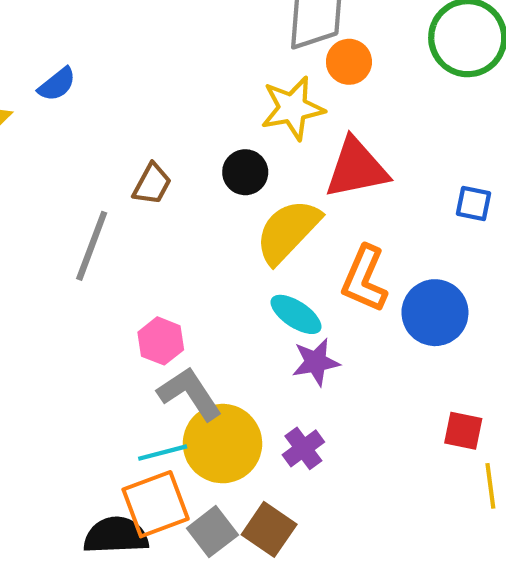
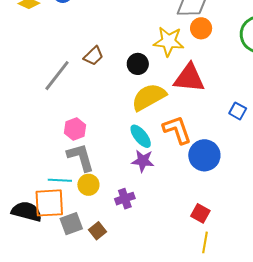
orange L-shape: (365, 279) -> (177, 130), turned 120
yellow circle: (222, 444) -> (88, 185), size x0.6
brown square: (269, 529) -> (97, 231), size x0.7

